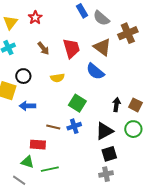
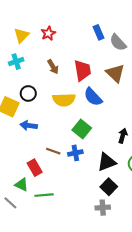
blue semicircle: (95, 71) -> (93, 97), moved
yellow semicircle: (57, 78) -> (64, 100), size x1.5
red rectangle: (38, 145) -> (35, 168), turned 49
black square: (109, 154) -> (109, 187), turned -35

